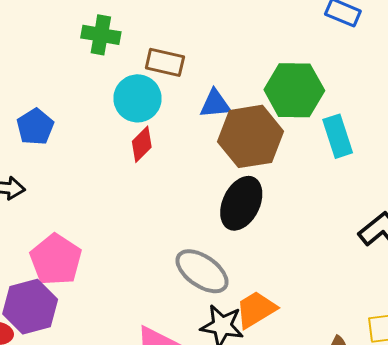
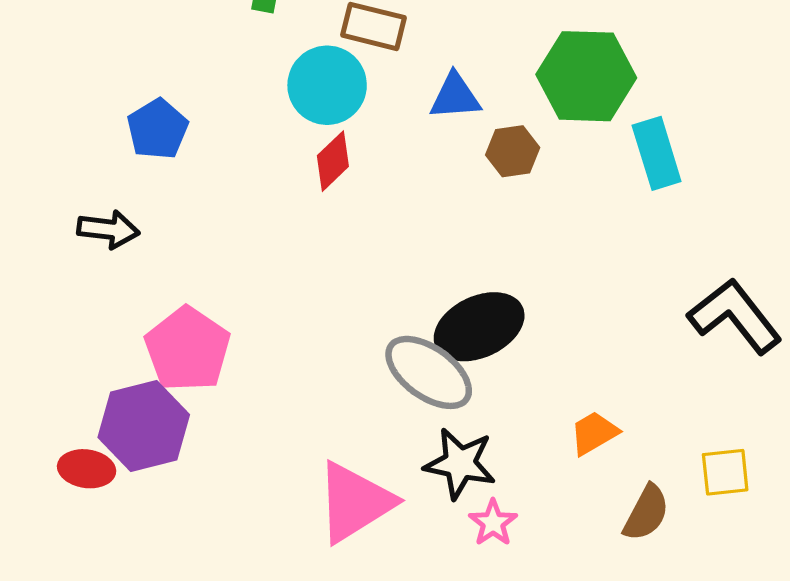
brown hexagon: (251, 136) -> (513, 151), size x0.5
black ellipse: (241, 203) -> (479, 327), moved, turned 38
orange trapezoid: (256, 309) -> (594, 433), moved, size x0.7

